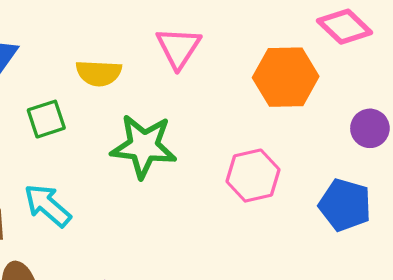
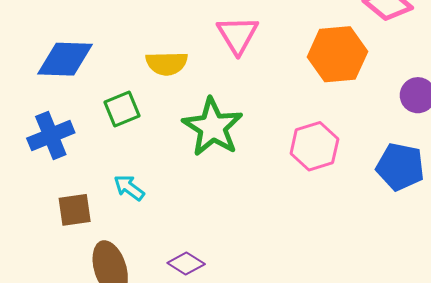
green star: (144, 146) -> (213, 127), turned 30
cyan arrow: (47, 205) -> (129, 188), size x0.7

